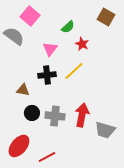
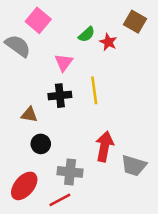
red star: (82, 44) -> (108, 42), moved
yellow line: (74, 71) -> (94, 90), turned -55
gray cross: (55, 116) -> (70, 172), moved

